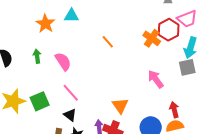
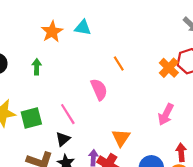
pink semicircle: (63, 61) -> (99, 89), moved
pink arrow: (156, 79) -> (166, 114), turned -126
black triangle: (70, 115) -> (63, 139), turned 32

